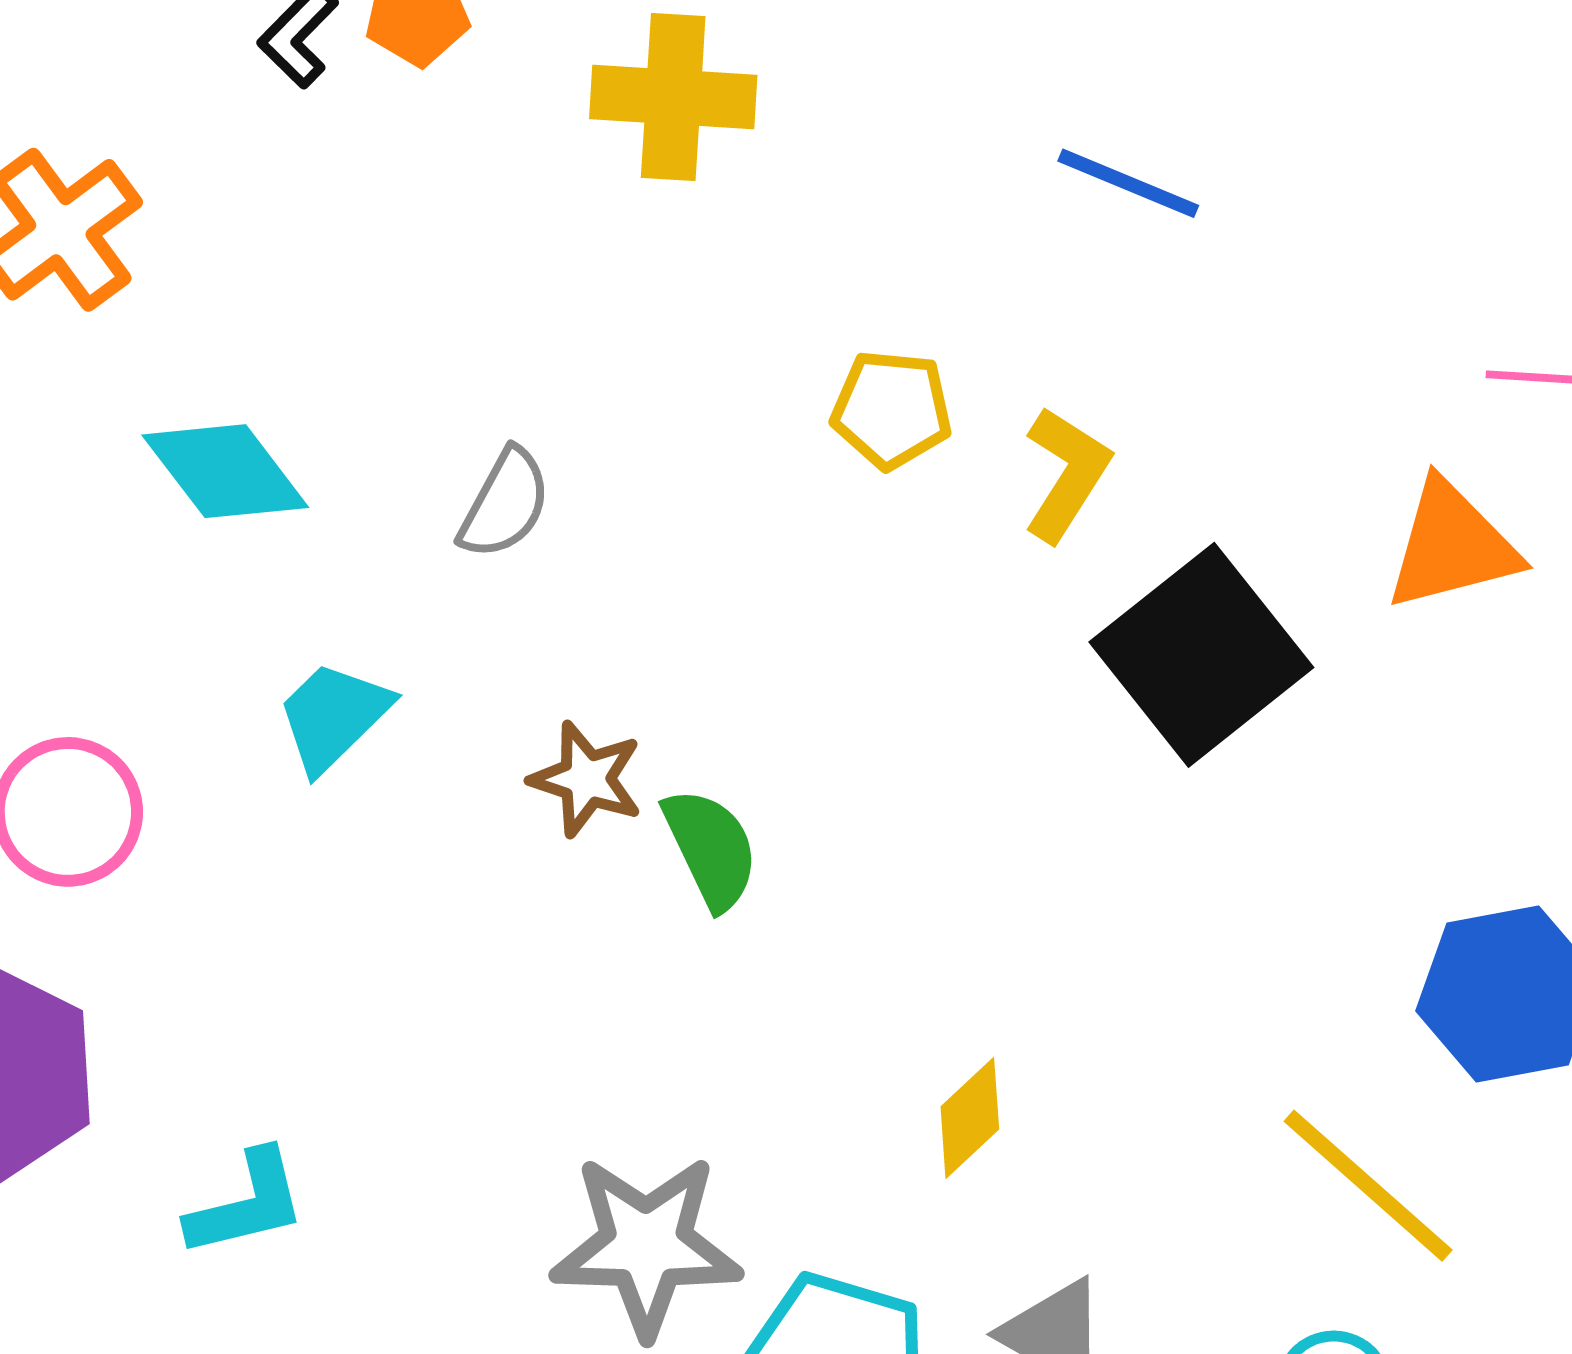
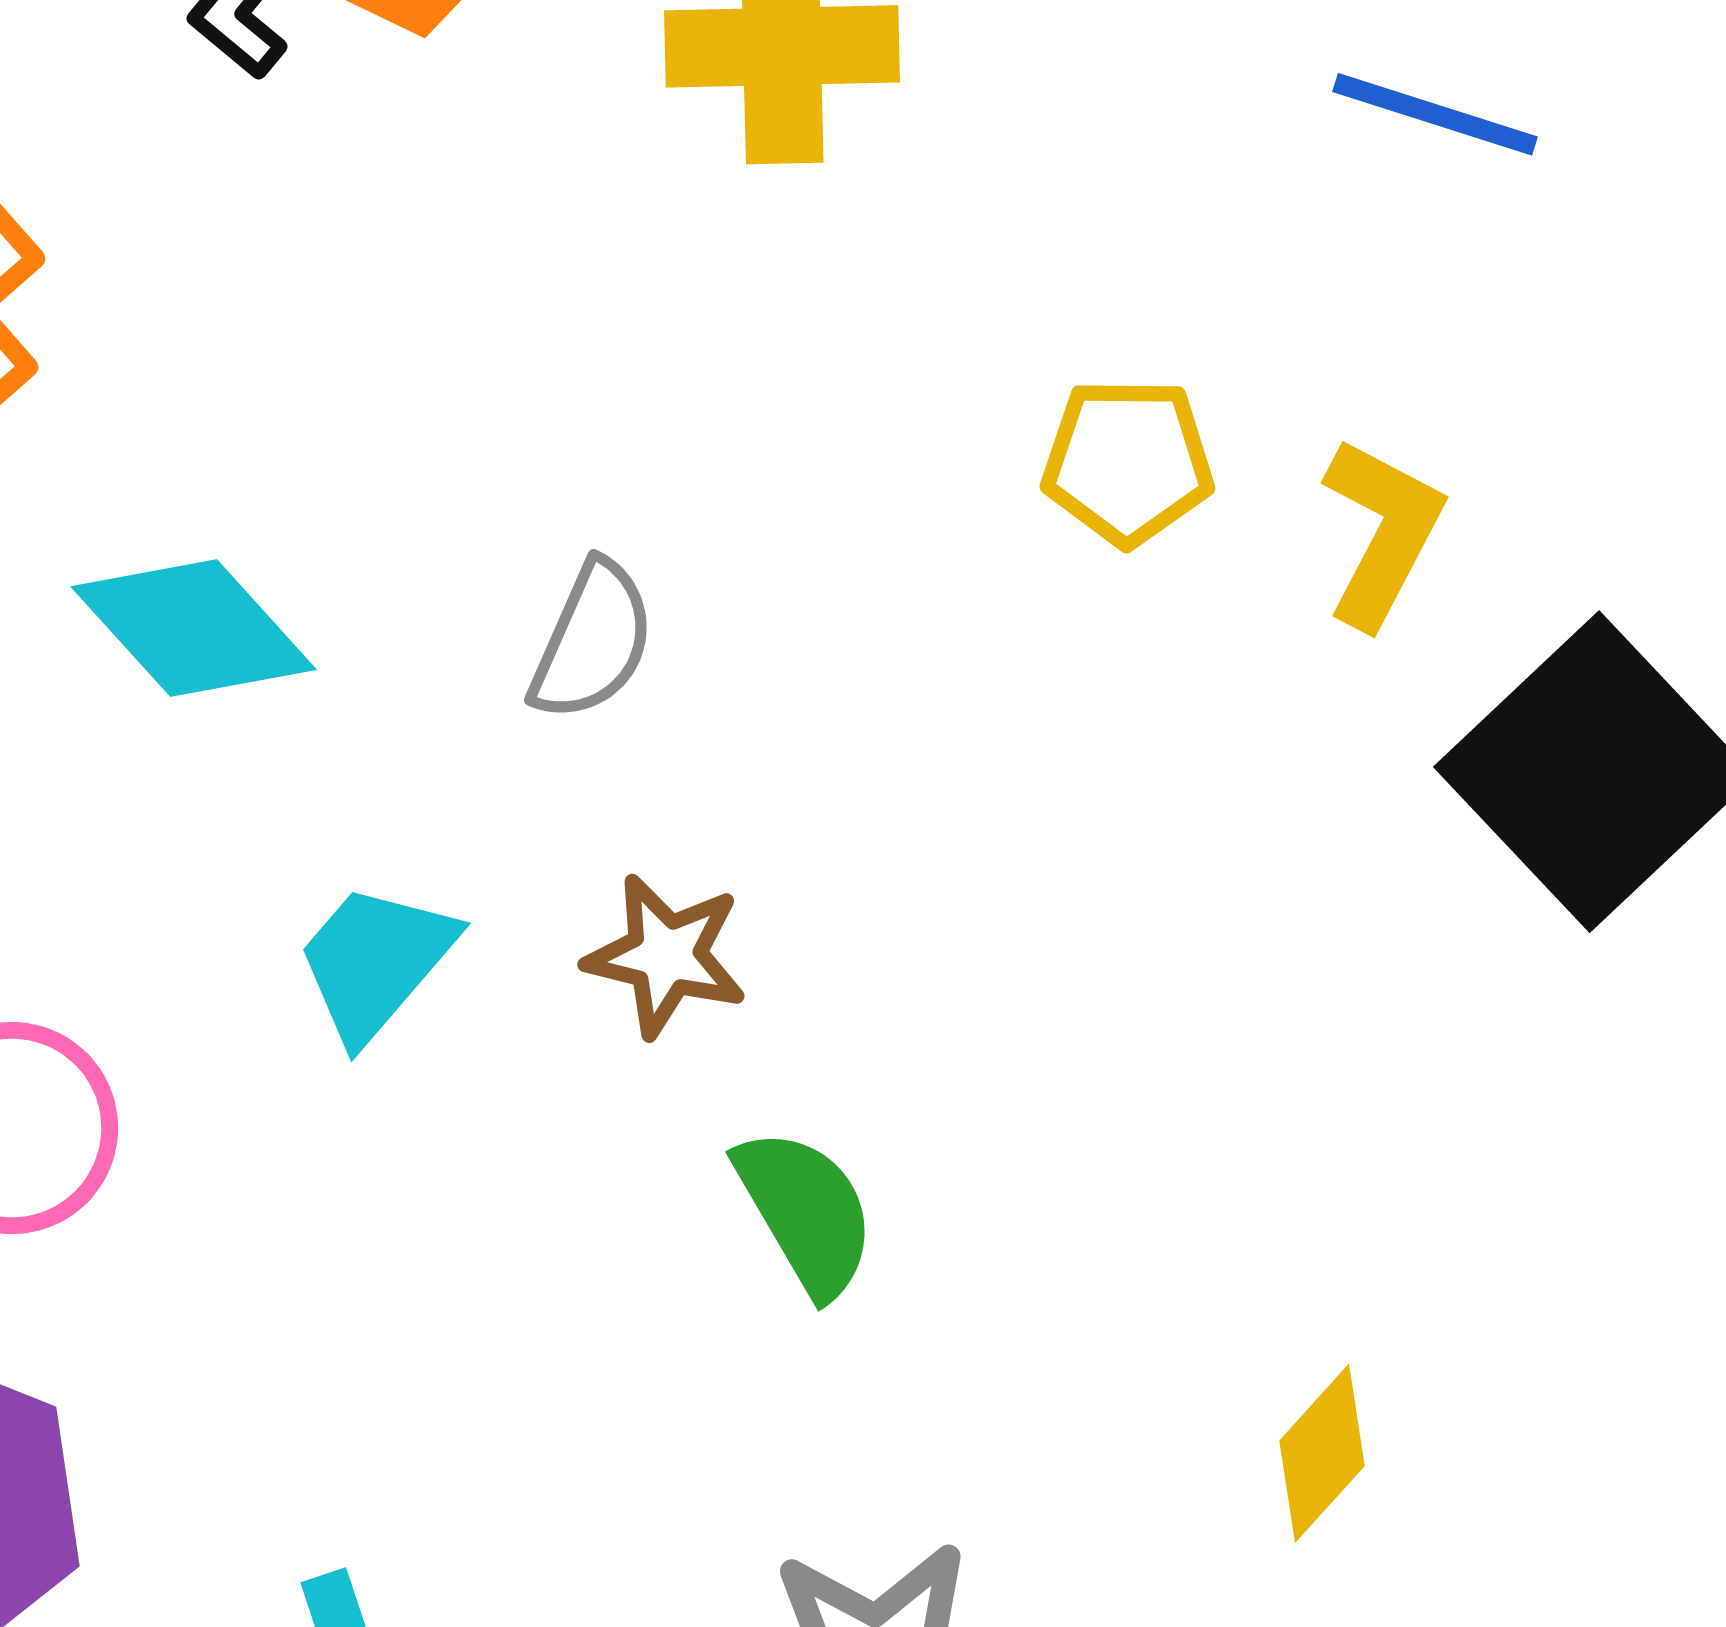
brown star: (586, 779) -> (666, 956), moved
green semicircle: (711, 848) -> (806, 1212), moved

